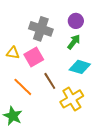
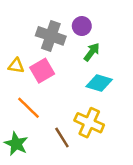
purple circle: (76, 21) -> (82, 26), moved
brown line: (50, 81) -> (62, 138), moved
yellow cross: (72, 99) -> (89, 123), turned -35

